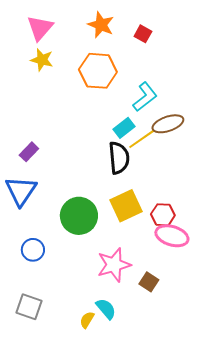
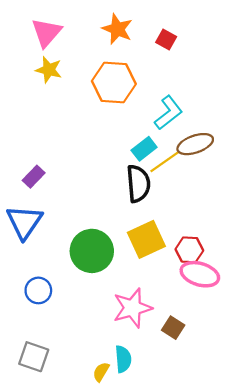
cyan semicircle: (106, 309) -> (123, 359), turned 35

